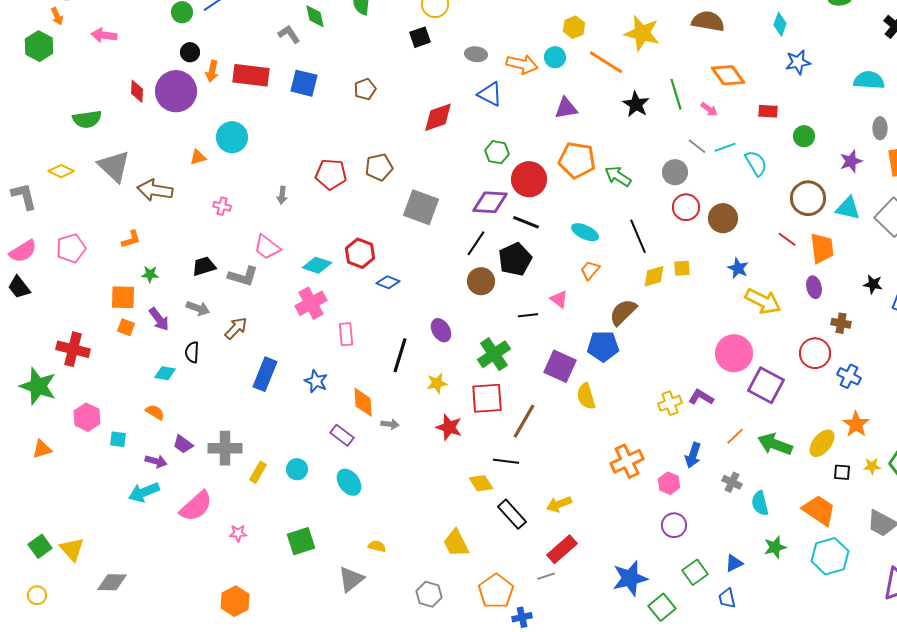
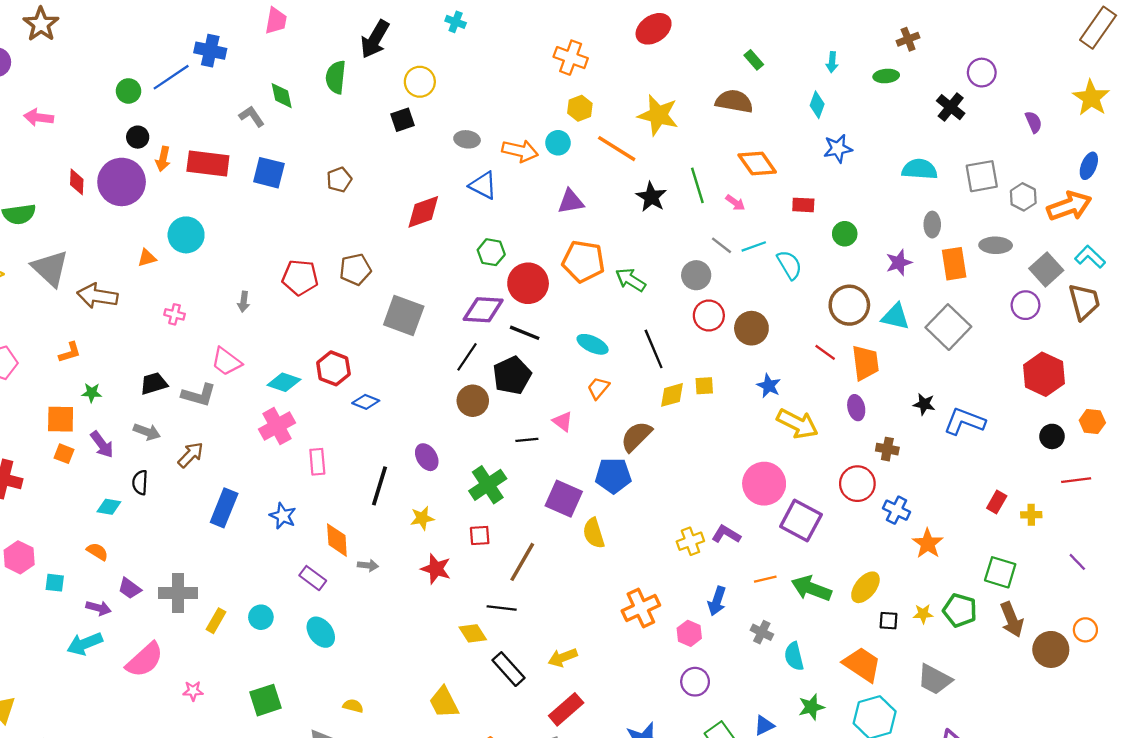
red square: (487, 398) -> (480, 535), size x0.6
orange star: (856, 424) -> (928, 544), moved
orange line: (735, 436) -> (765, 579), turned 30

